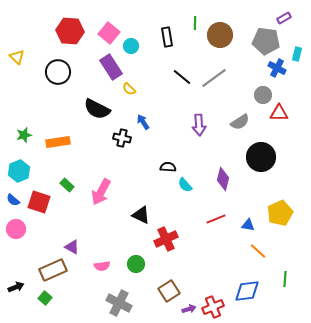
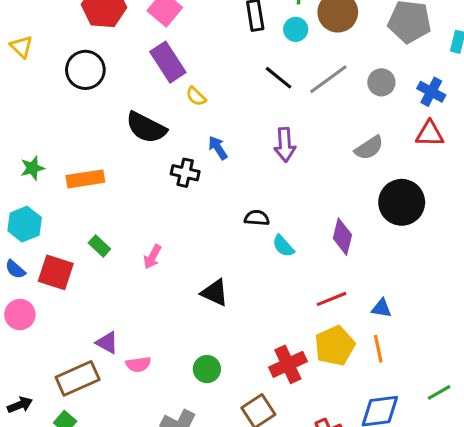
cyan circle: (131, 46) -> (296, 29), moved
blue cross: (277, 68) -> (431, 92), moved
gray circle: (263, 95) -> (381, 82), moved
purple arrow: (199, 125) -> (285, 145), moved
pink arrow: (101, 192) -> (152, 257), size x0.6
yellow pentagon: (280, 213) -> (335, 346), moved
red cross: (166, 239) -> (288, 364), moved
orange line: (258, 251) -> (378, 349), moved, turned 36
pink semicircle: (102, 266) -> (138, 364), moved
green line: (285, 279) -> (439, 392), turned 56

